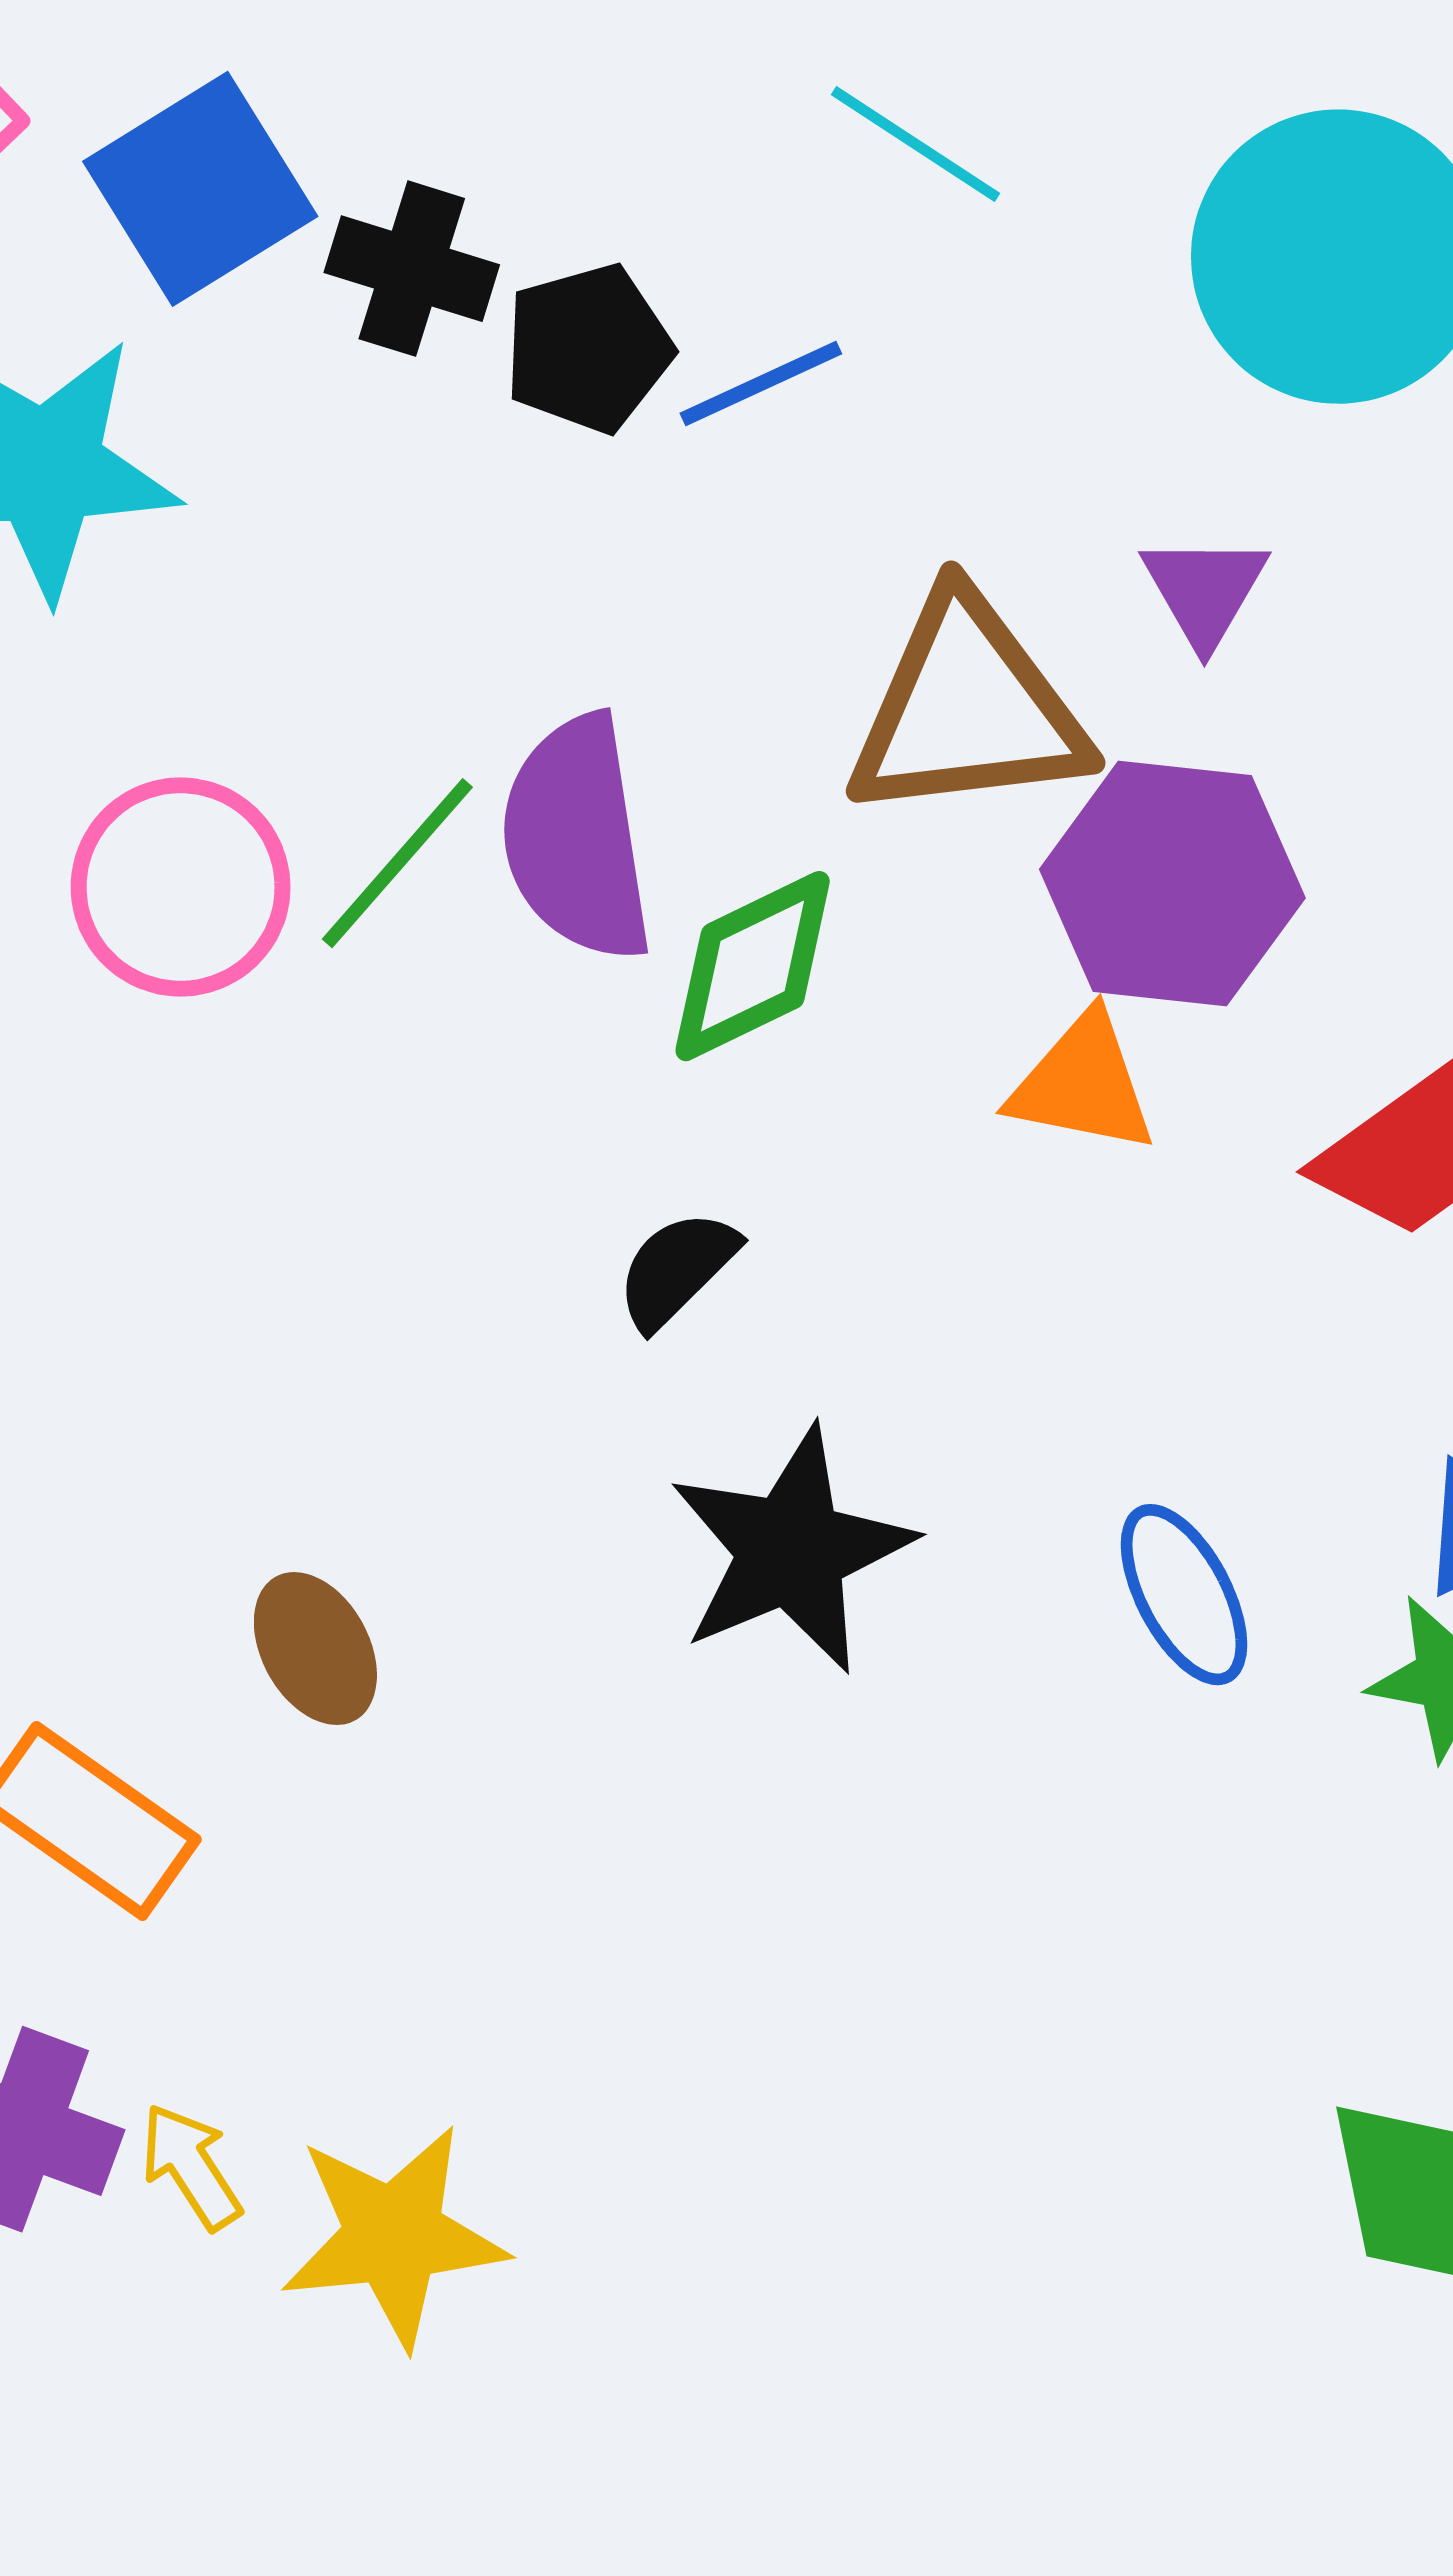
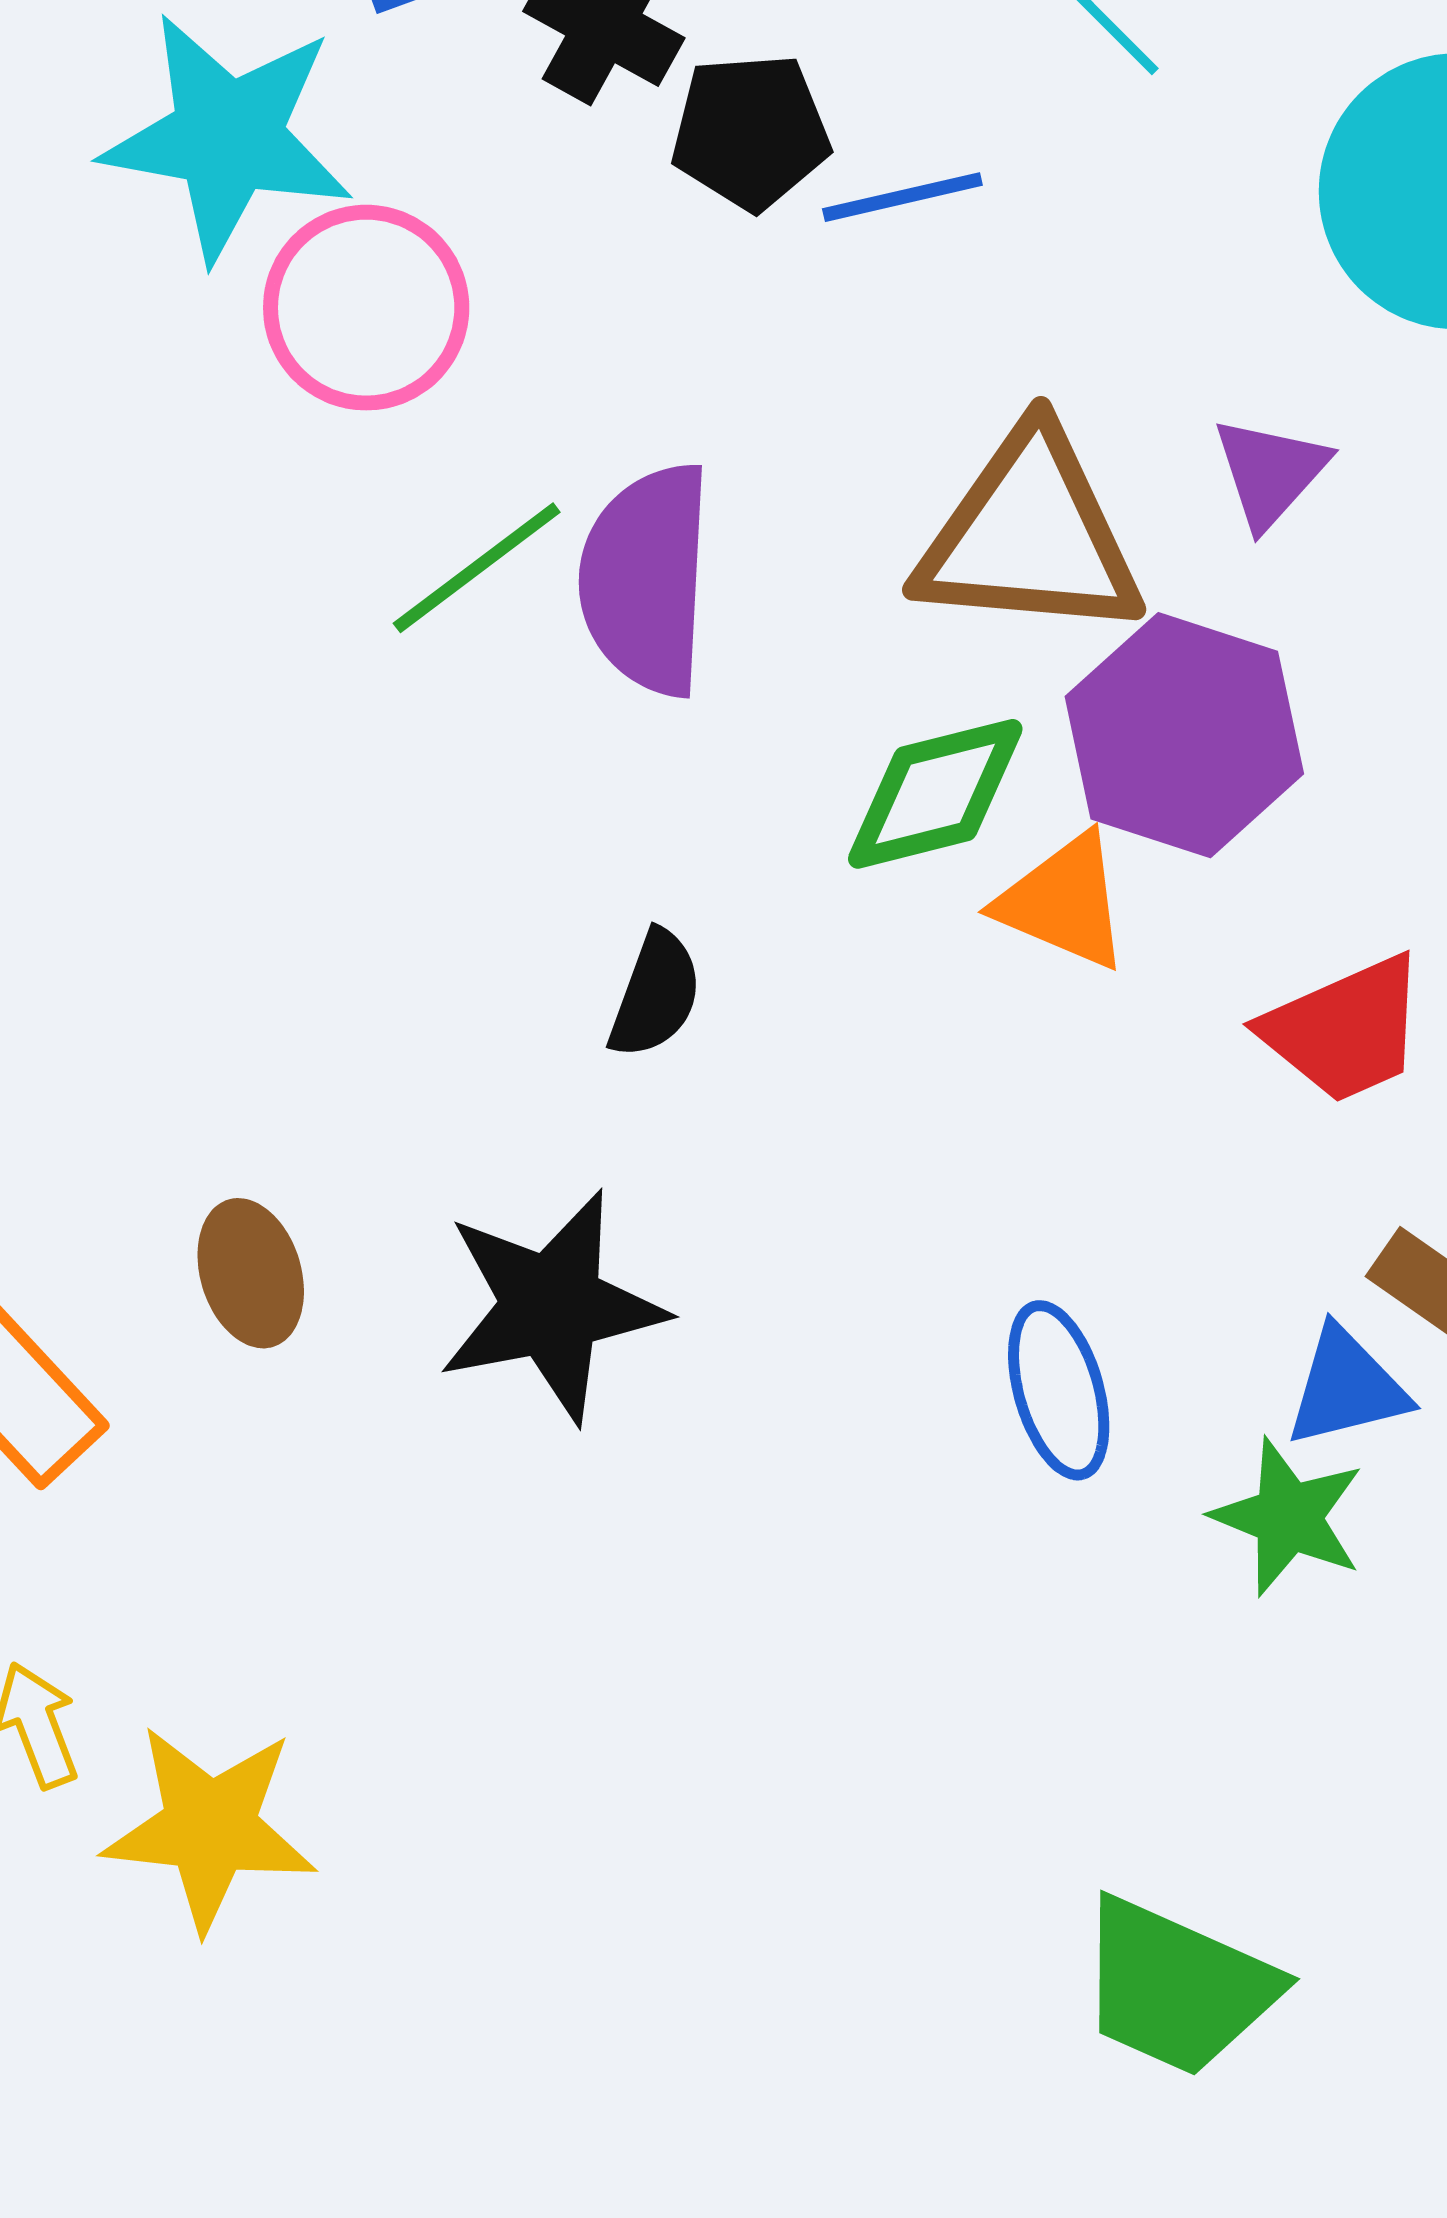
pink circle: (181, 887) -> (366, 308), moved
green diamond: (753, 966) -> (935, 794), moved
black semicircle: (677, 1269) -> (655, 994), turned 143
black star: (791, 1550) -> (552, 1306), moved

